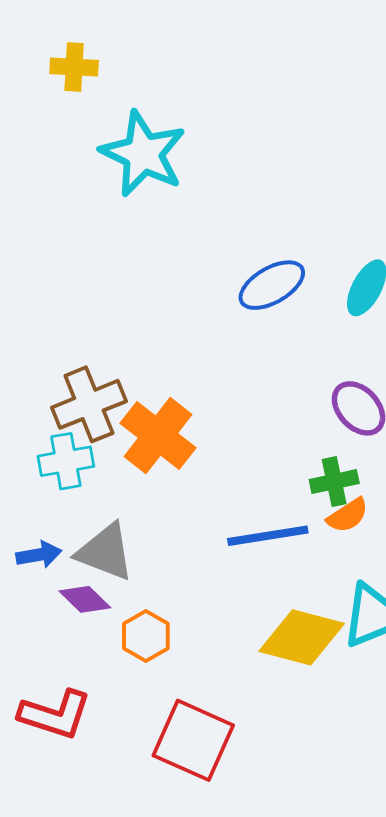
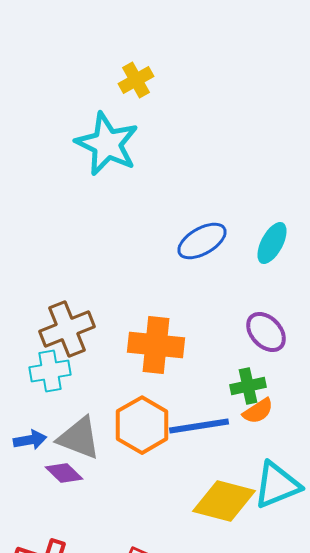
yellow cross: (74, 67) -> (136, 80), moved, turned -32
orange cross: (158, 436) -> (156, 345), moved, turned -32
orange hexagon: (146, 636) -> (142, 425), moved, size x1.5

